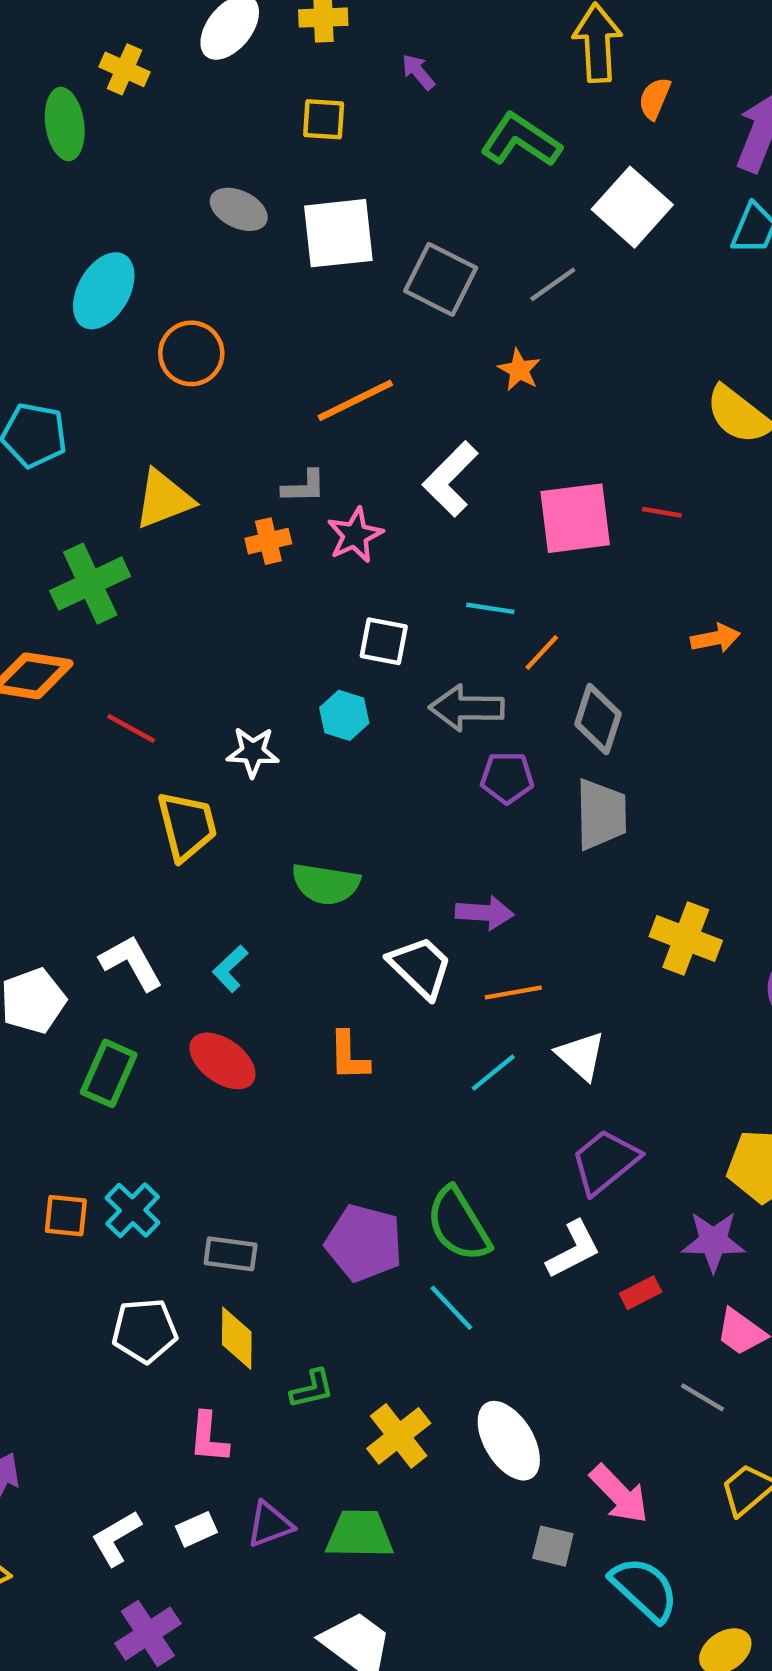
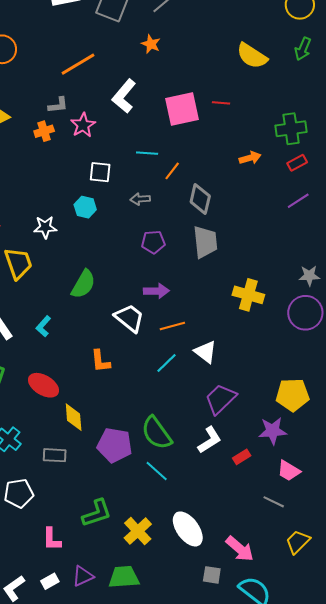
gray arrow: (466, 708) -> (140, 199), size x0.6
purple pentagon: (507, 778) -> (153, 242), moved
green semicircle: (326, 884) -> (83, 284), turned -64
red ellipse: (222, 1061) -> (43, 385), moved
yellow diamond: (237, 1338) -> (74, 417), moved
green L-shape: (312, 1389) -> (97, 513), size x1.5

